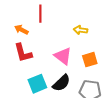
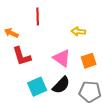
orange arrow: (21, 30) -> (11, 33), moved

